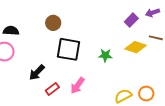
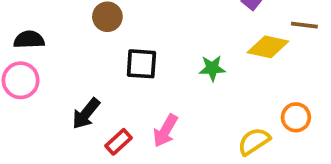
black square: (68, 49) -> (141, 64), size x0.7
orange circle: (146, 94) -> (296, 117), moved

